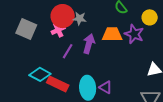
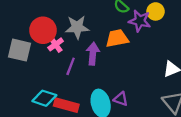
red circle: (63, 16) -> (43, 30), moved
gray star: (80, 18) -> (77, 27), size x1.5
purple star: (134, 34) -> (140, 21), moved

